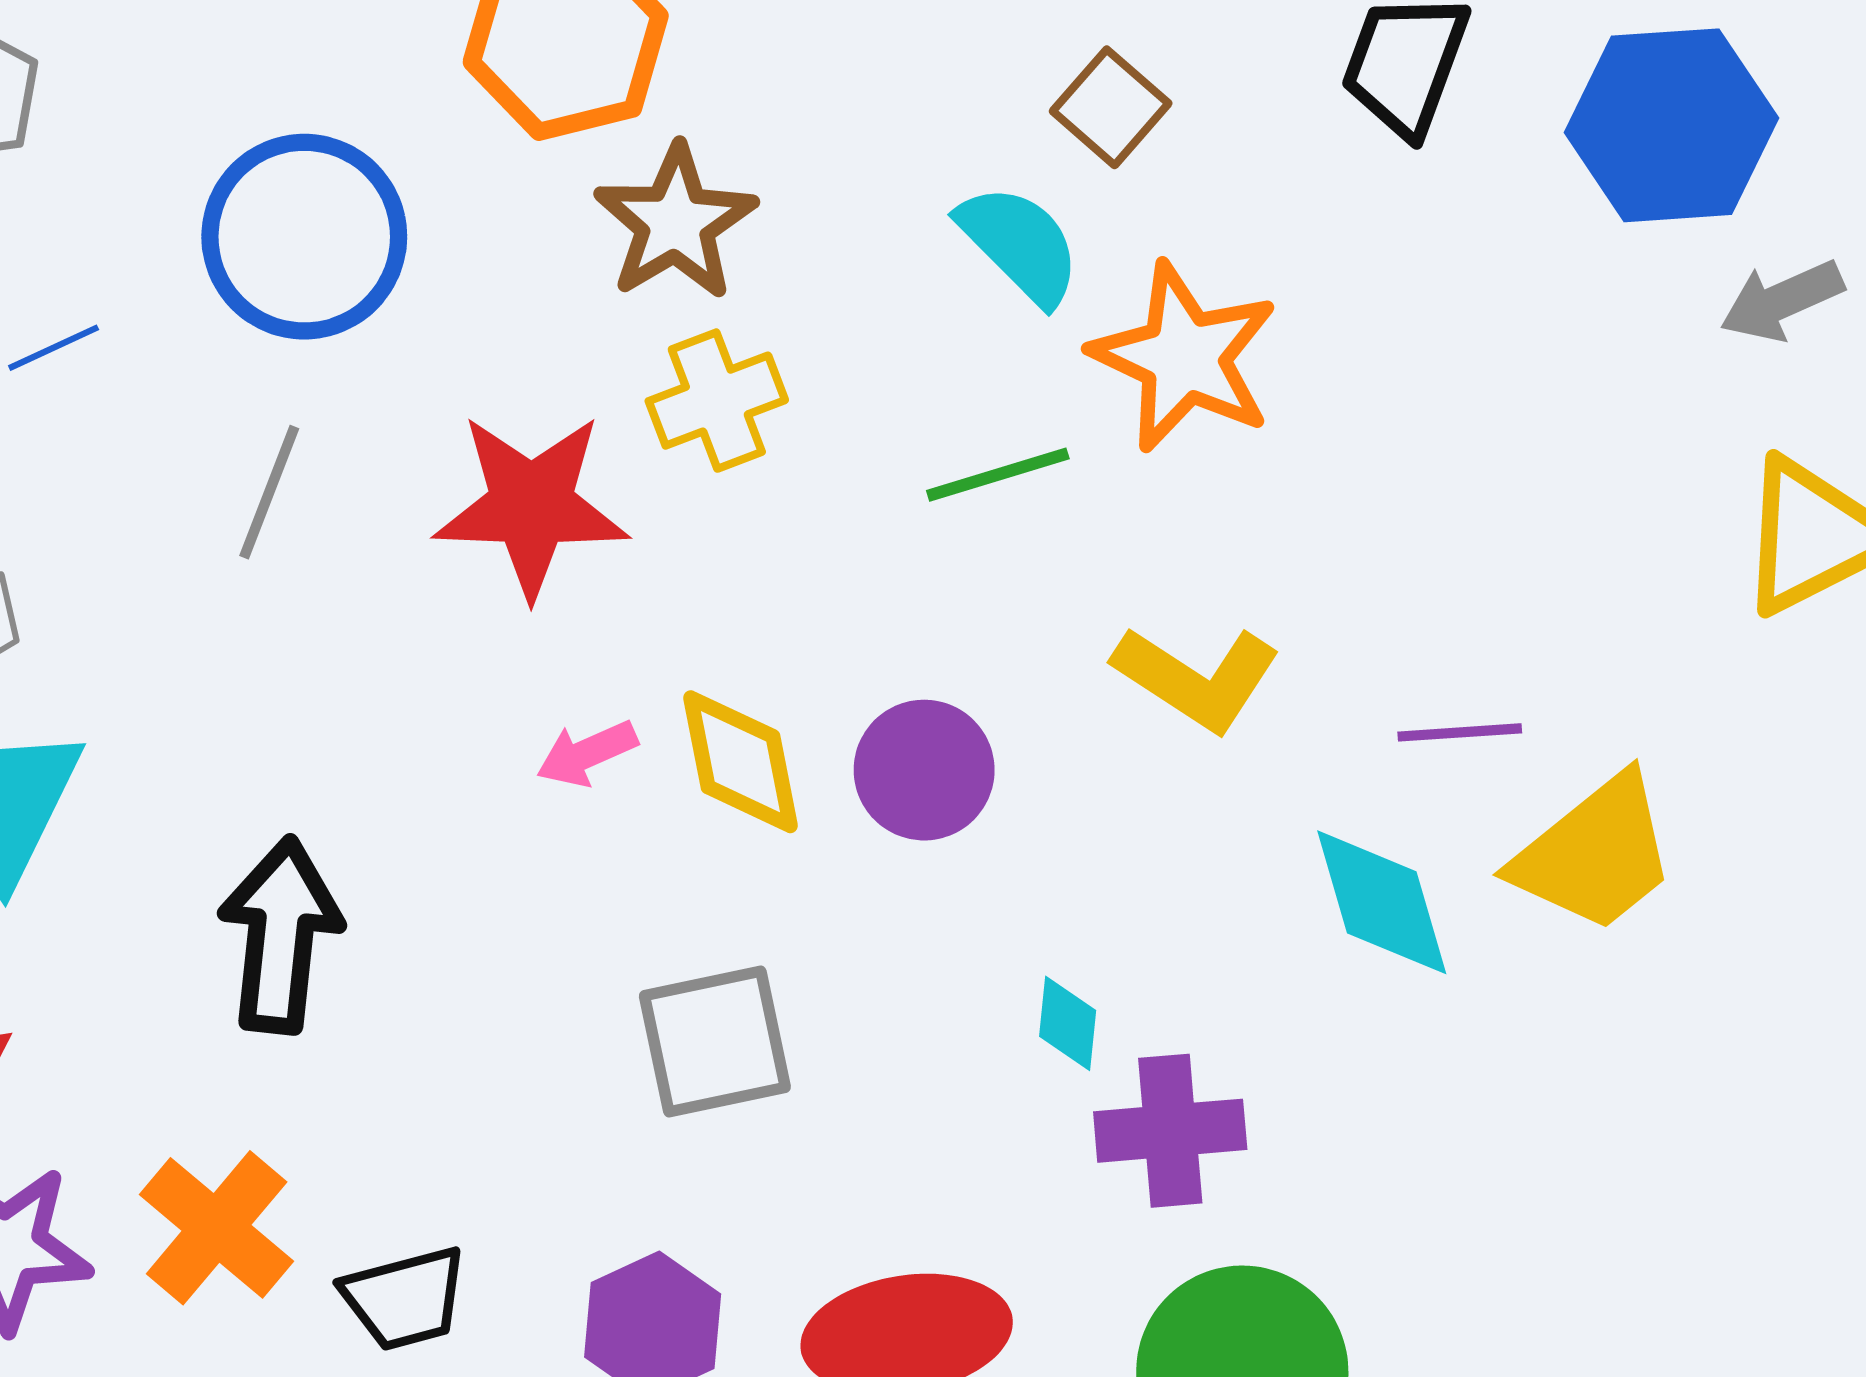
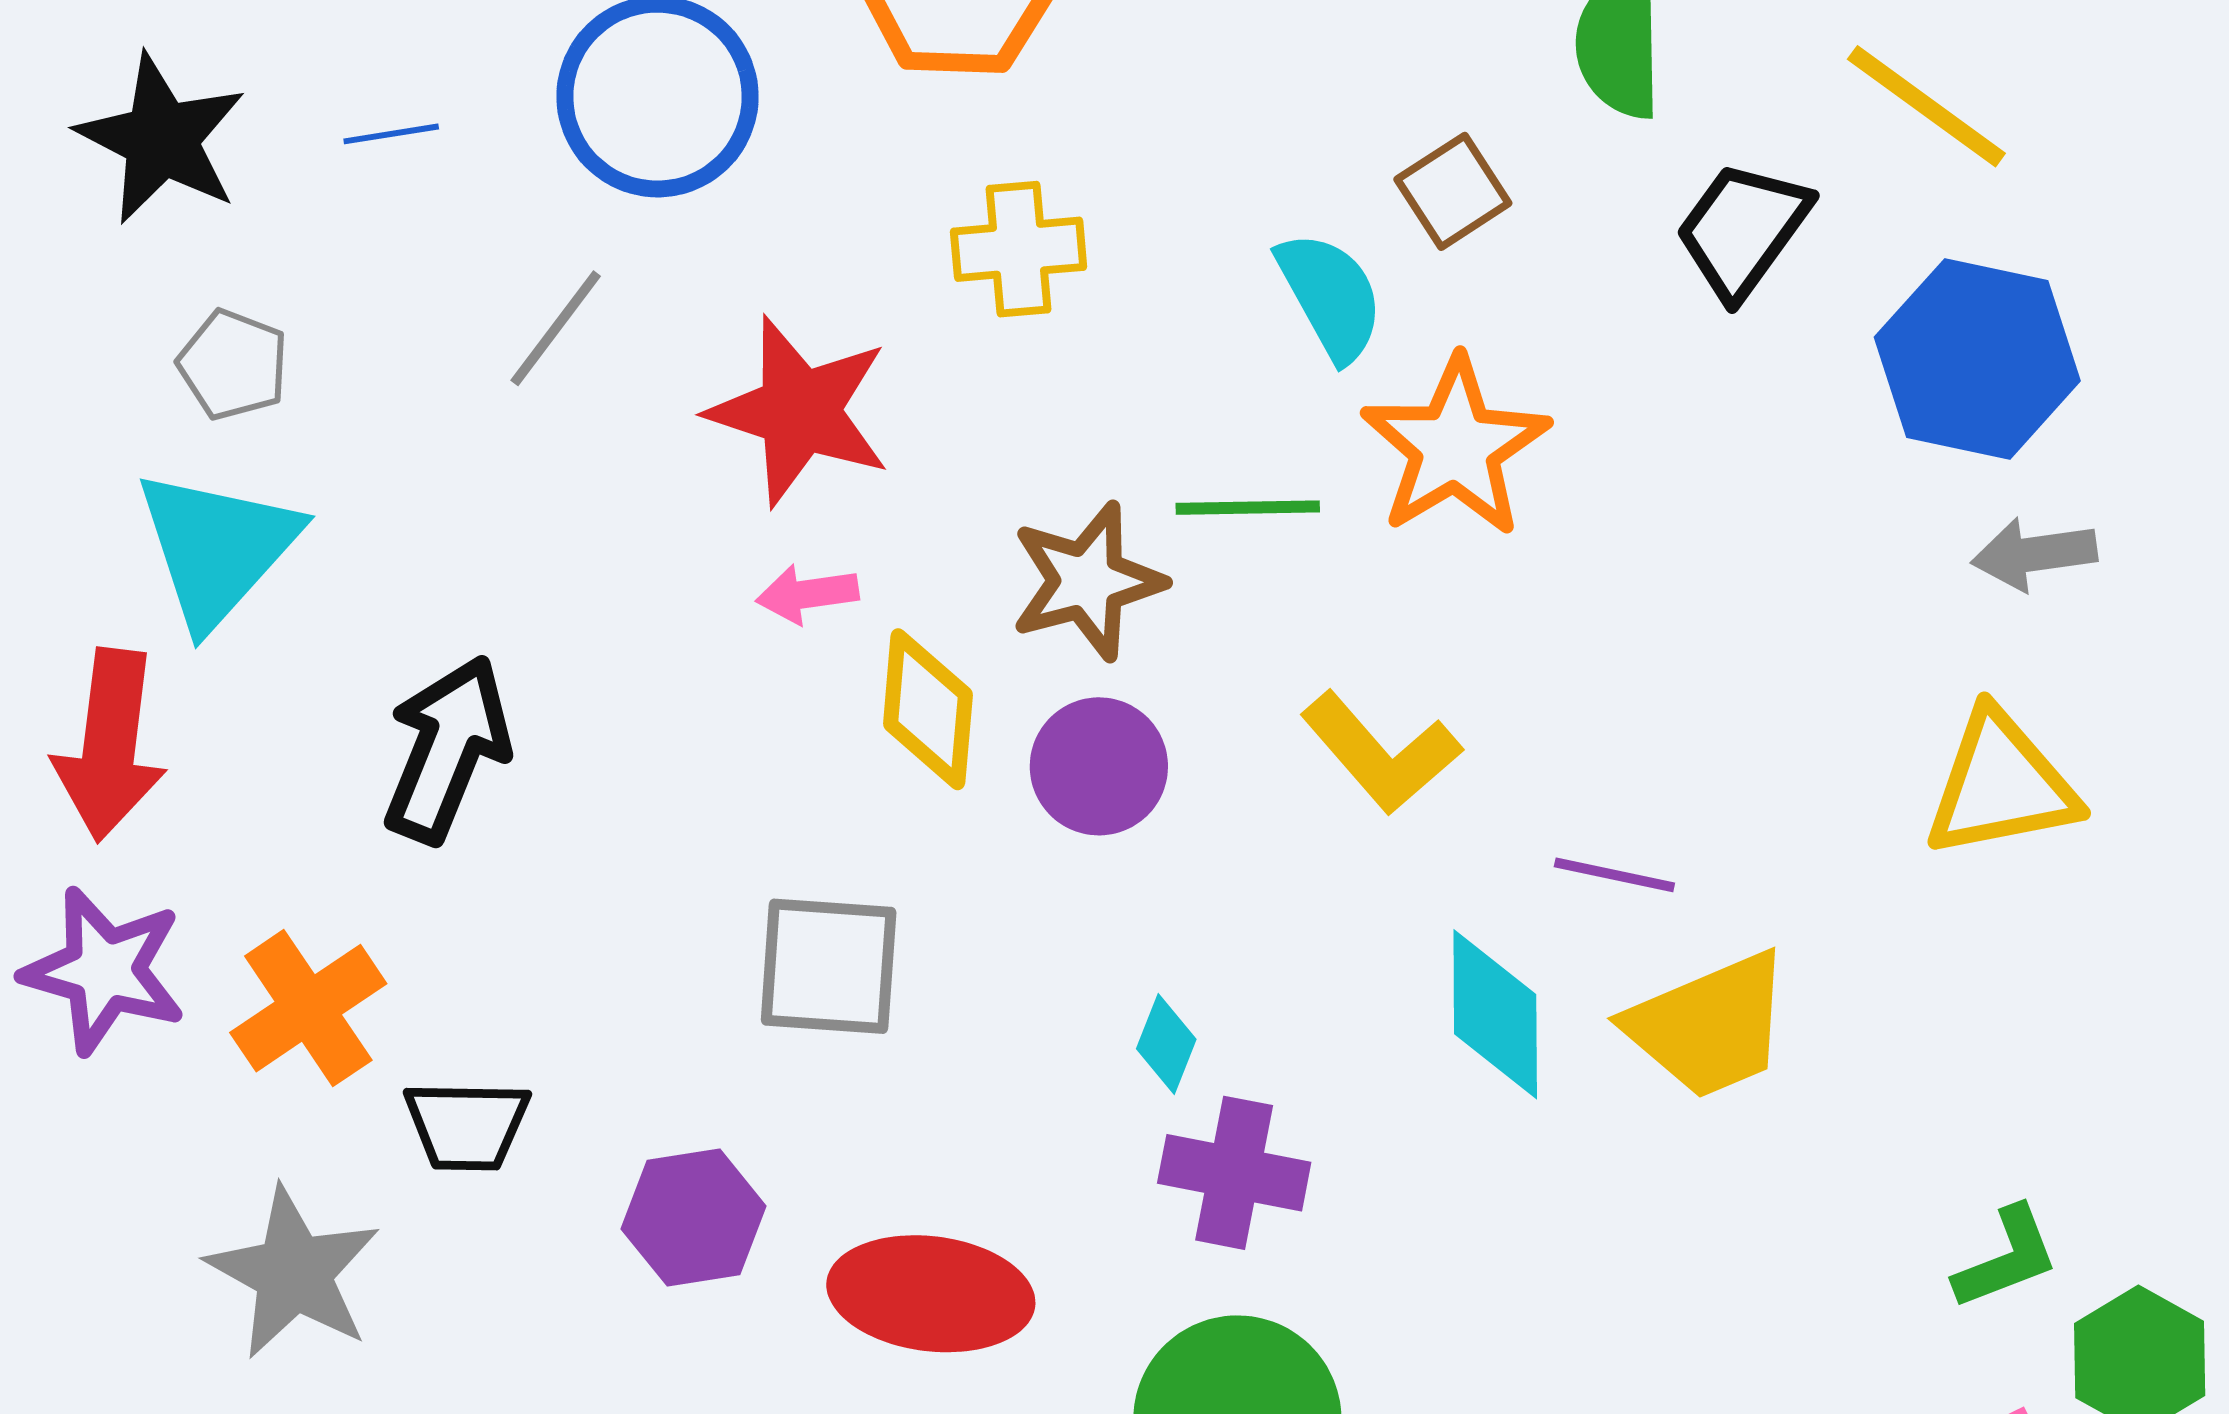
brown star: (675, 223) -> (1087, 581), moved
yellow cross: (717, 401) -> (1019, 249), moved
pink arrow: (587, 753) -> (807, 594), moved

